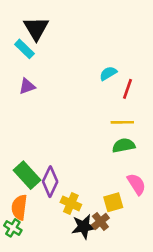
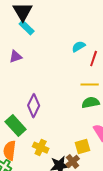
cyan rectangle: (24, 49) -> (27, 28), moved
purple diamond: (50, 182) -> (34, 106), moved
yellow cross: (71, 203) -> (41, 148), moved

